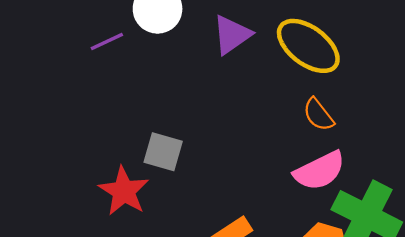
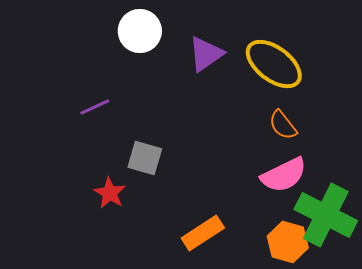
purple line: (107, 41) -> (95, 107), moved
red star: (124, 191) -> (110, 193), size x0.7

